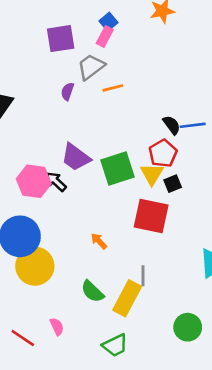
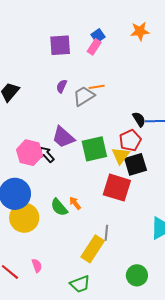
gray trapezoid: (91, 67) -> (84, 96), moved
black square: (173, 184) -> (136, 164), size x1.6
green semicircle: (92, 291) -> (59, 207), moved

